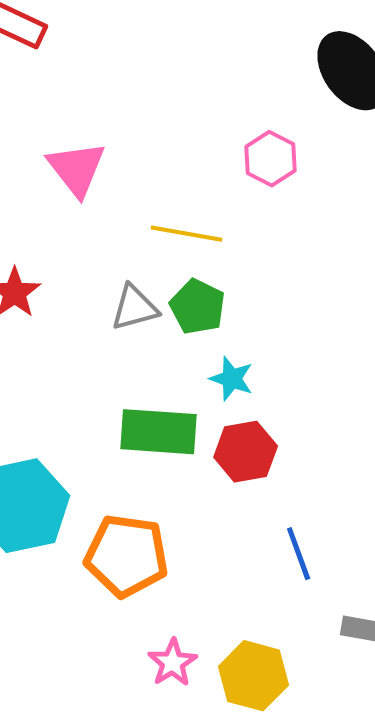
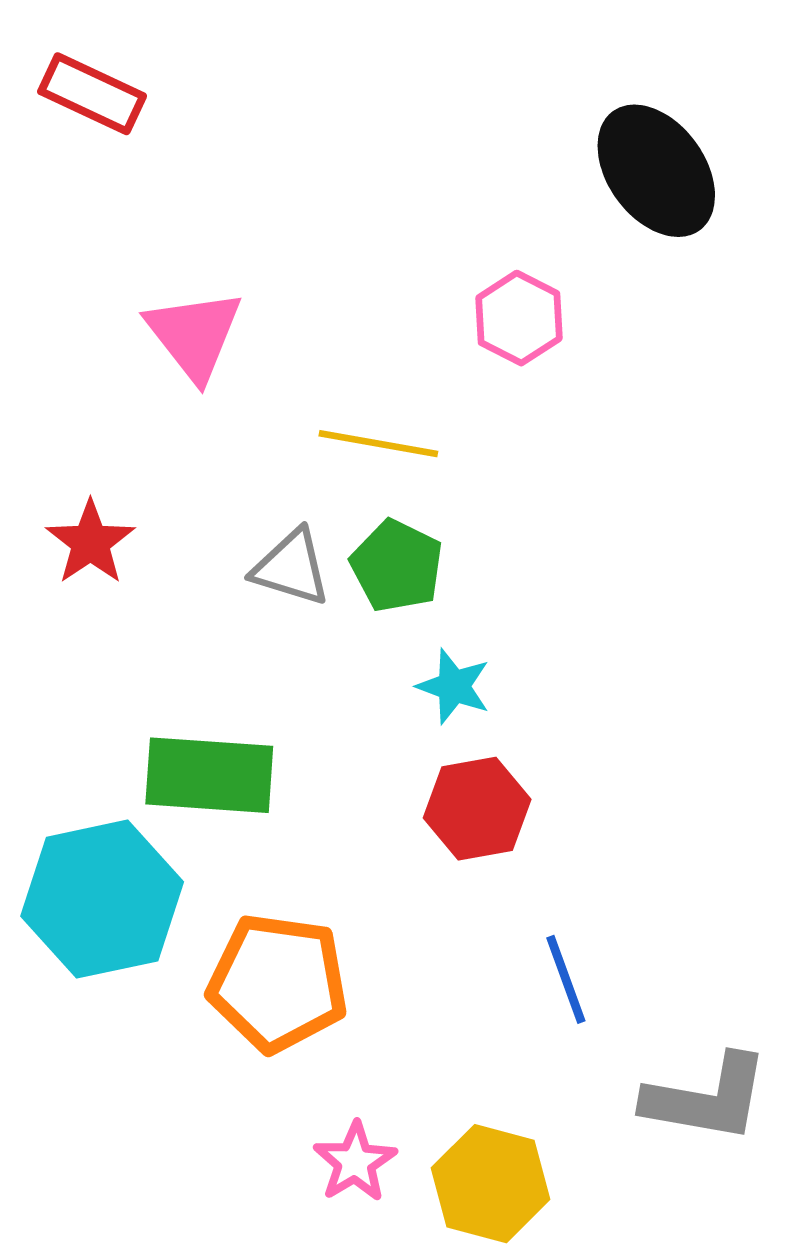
gray triangle: (135, 308) -> (291, 568), turned 32
green rectangle: (159, 432) -> (209, 775), moved

